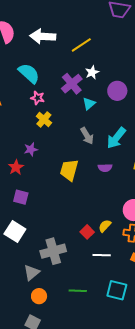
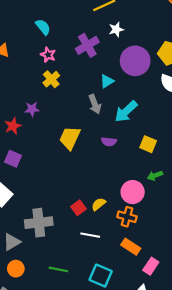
white star: (92, 72) -> (116, 29), moved
cyan semicircle: (29, 73) -> (43, 27), size x0.7
purple circle: (117, 91) -> (135, 61), size x1.4
cyan triangle: (89, 104) -> (107, 81), moved

